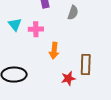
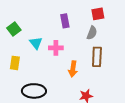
brown rectangle: (86, 64) -> (97, 57), moved

